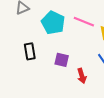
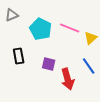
red arrow: (82, 76) -> (68, 79), size x1.5

